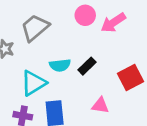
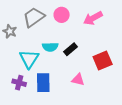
pink circle: (85, 15) -> (62, 15), moved
cyan triangle: (33, 83) -> (29, 59), turned -30

